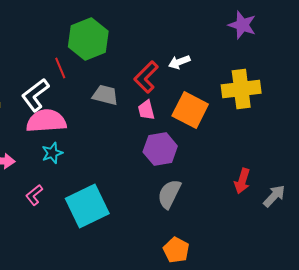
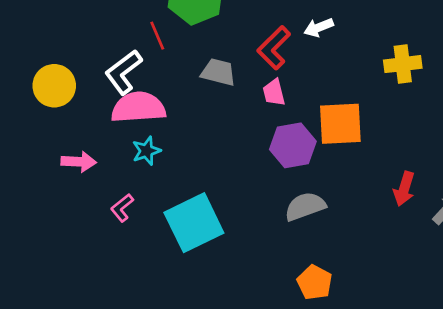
yellow cross: (241, 89) -> (403, 64), size x0.7
orange square: (190, 110) -> (340, 124), moved, turned -30
gray semicircle: (169, 194) -> (305, 206), turned 44

